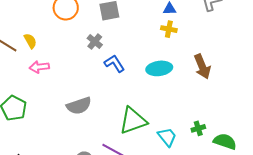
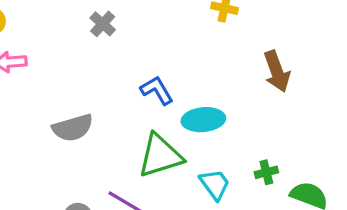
blue L-shape: (114, 63) -> (157, 90), moved
cyan ellipse: (159, 68) -> (203, 120), moved

